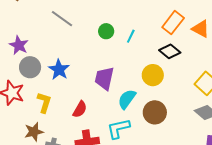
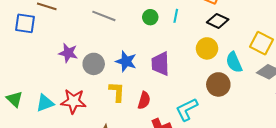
gray circle: (30, 67) -> (94, 64), moved
blue star: (59, 70) -> (126, 61), moved
cyan semicircle: (127, 99) -> (234, 62), moved, turned -45
yellow L-shape: (44, 102) -> (117, 92), moved

